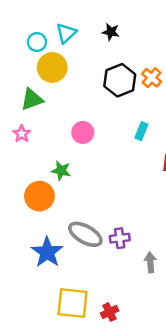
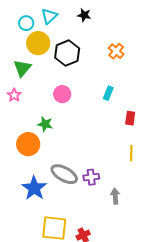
black hexagon: (120, 80) -> (67, 53), moved
green triangle: (32, 99) -> (22, 68), turned -30

